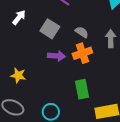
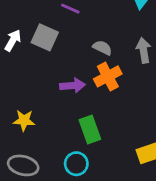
gray square: (50, 29) -> (45, 37), moved
green rectangle: (82, 89) -> (90, 130), moved

